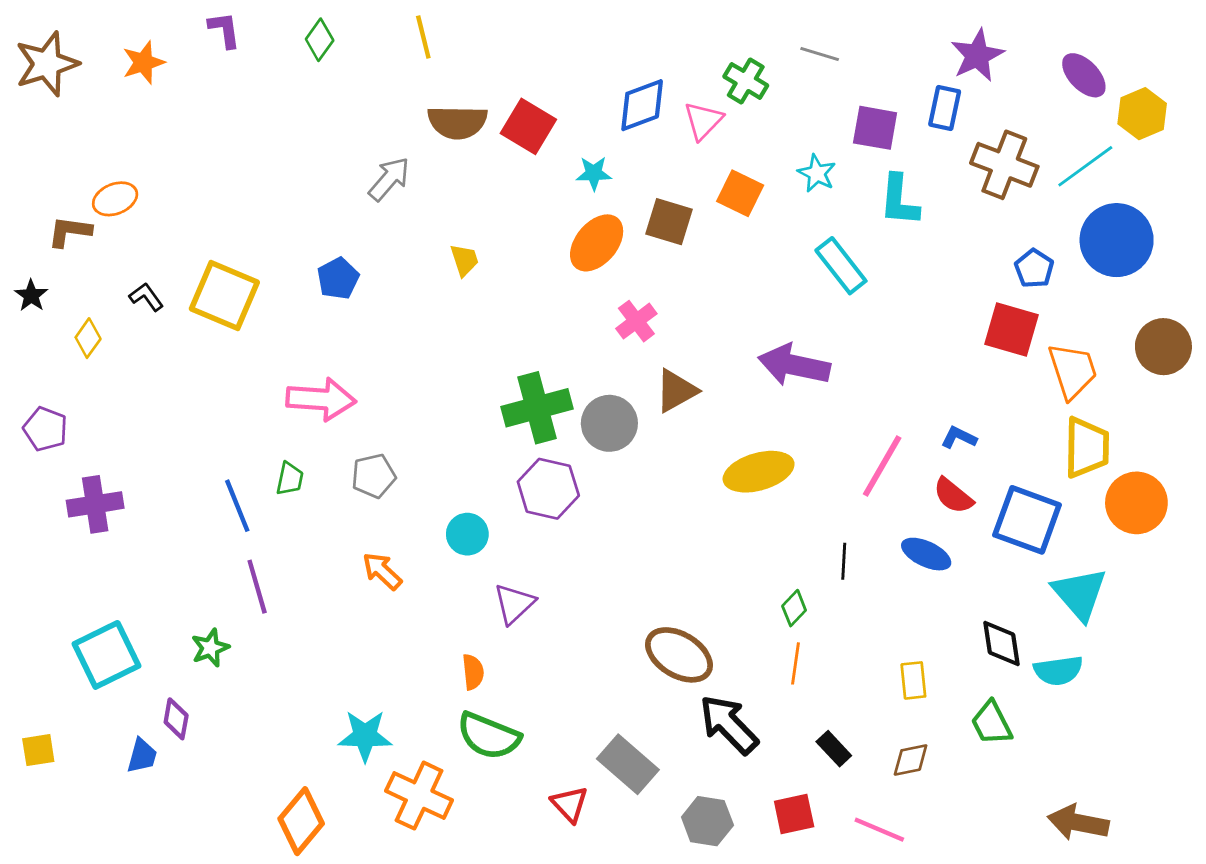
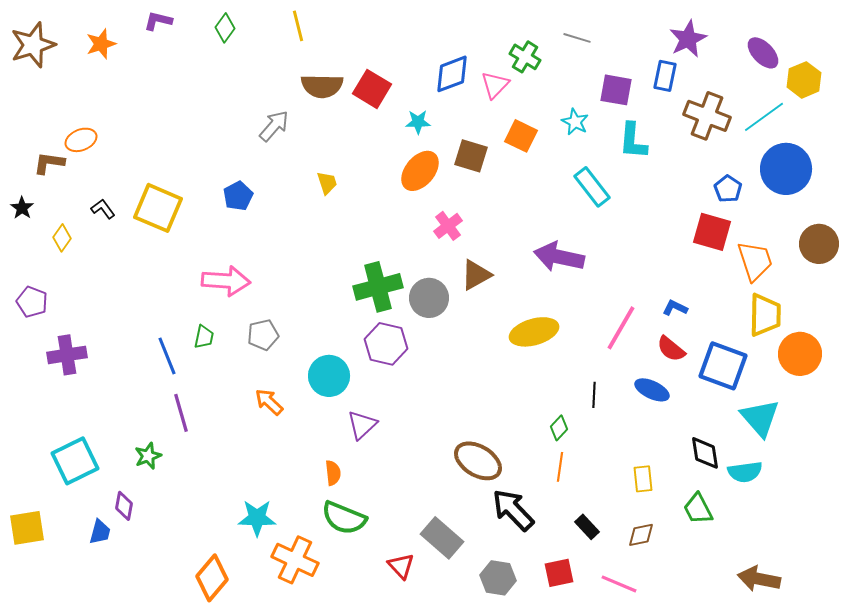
purple L-shape: (224, 30) -> (158, 21), turned -68
cyan circle: (467, 534) -> (329, 376), size x1.4
yellow square: (38, 750) -> (27, 528), size x1.5

